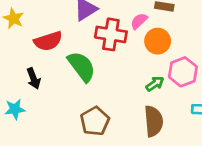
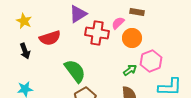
green semicircle: (82, 66) -> (75, 71), moved
black arrow: (34, 78) -> (25, 51), moved

